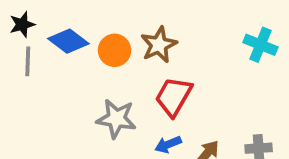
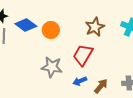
brown star: (159, 45) -> (95, 27), moved

